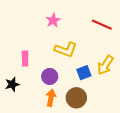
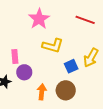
pink star: (53, 20) -> (39, 19), size x1.5
purple circle: (50, 76) -> (24, 72), moved

